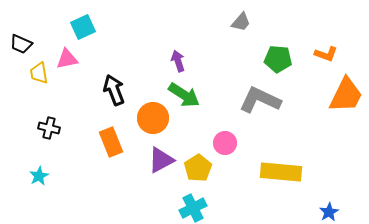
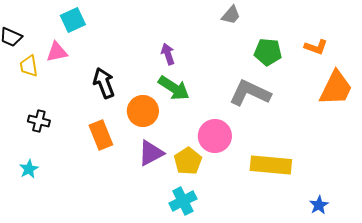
pink circle: (225, 143) -> (215, 136), size x1.4

